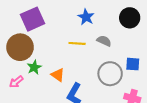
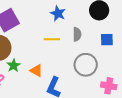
gray semicircle: (104, 41) -> (77, 34), turned 72
blue square: (133, 64) -> (107, 40), moved

